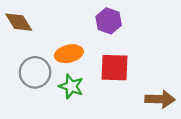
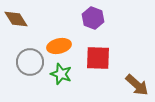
brown arrow: (160, 99) -> (137, 85), turned 40

